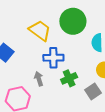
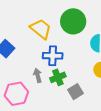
green cross: (69, 78) -> (58, 77), moved
gray square: (93, 91) -> (76, 92), moved

